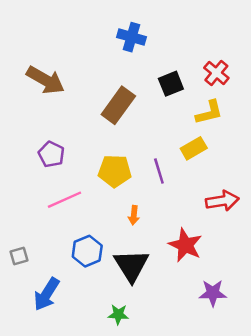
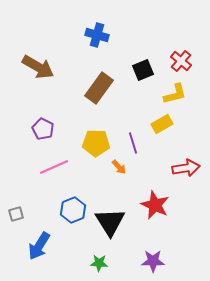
blue cross: (131, 37) -> (97, 35), moved
orange arrow: (134, 215) -> (119, 167), moved, turned -49
purple star: (213, 293) -> (153, 261), moved

